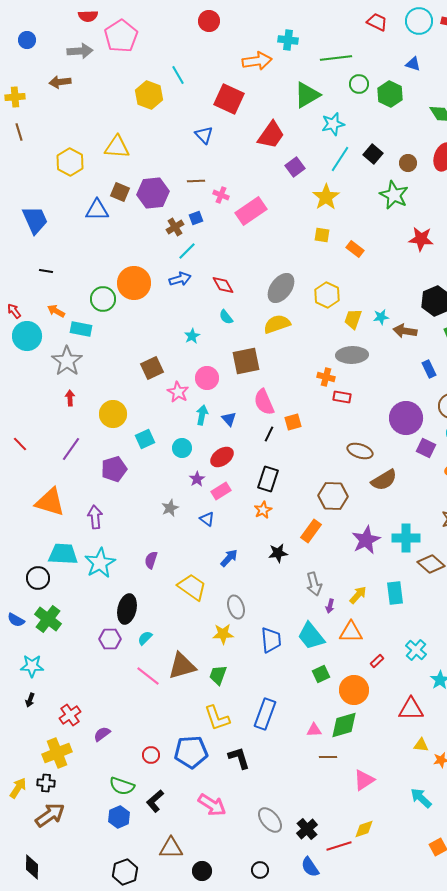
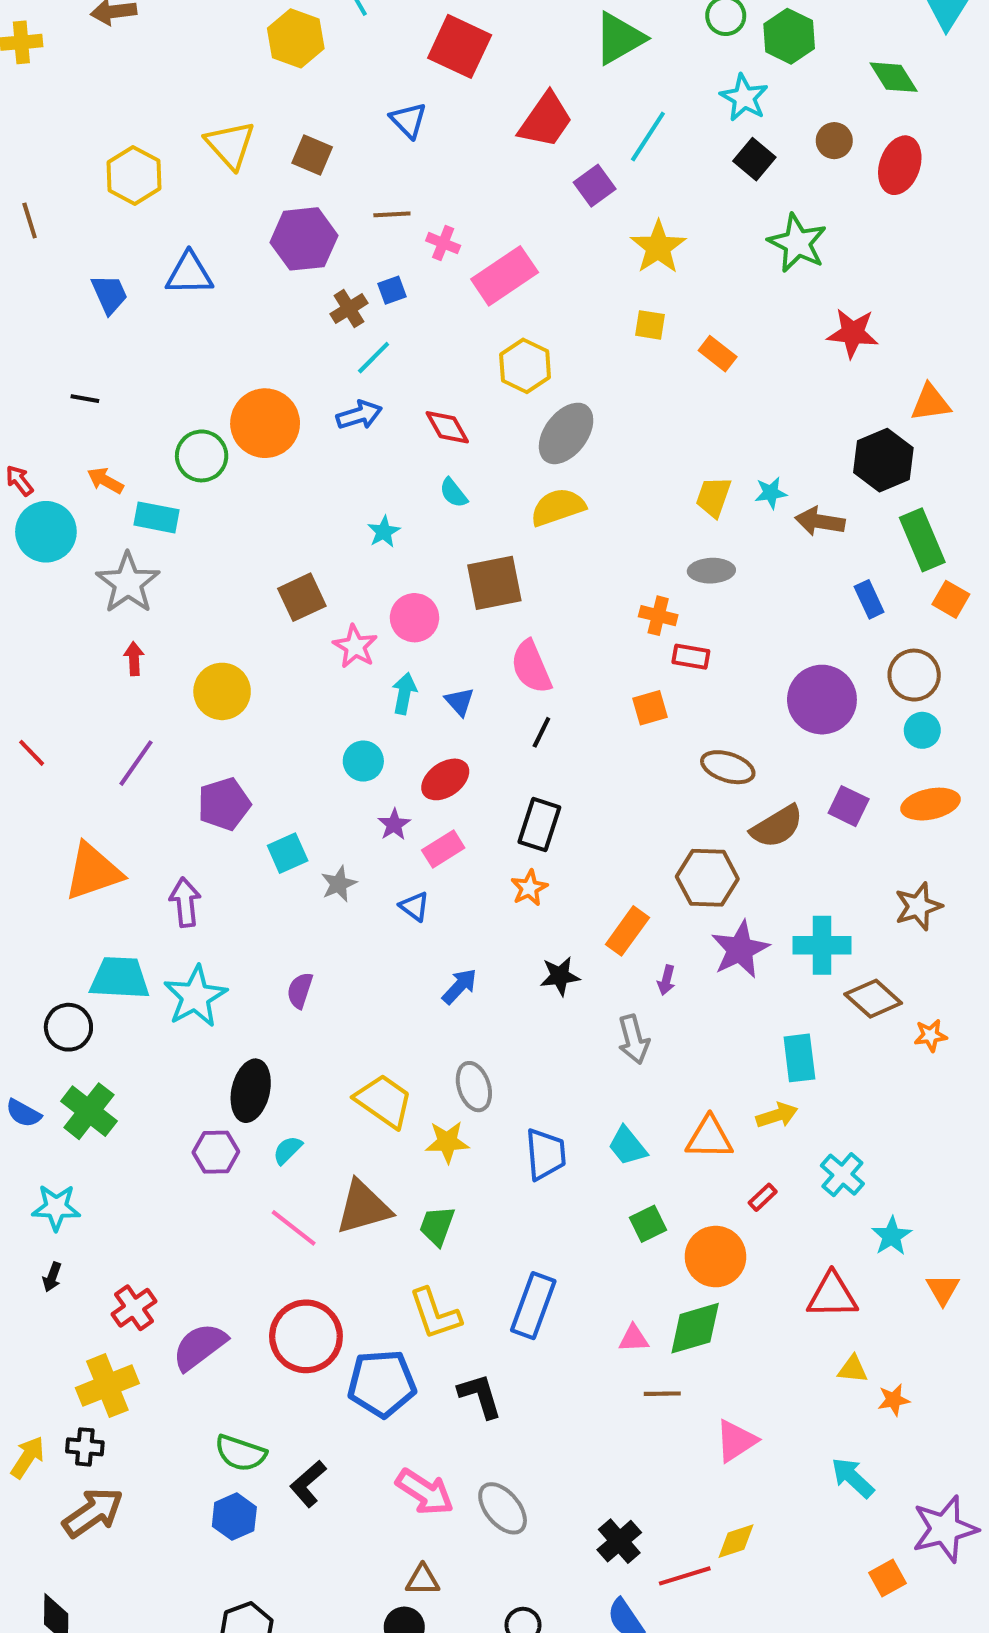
cyan star: (333, 124) -> (744, 98), moved, turned -30
brown line: (19, 132) -> (30, 220), moved
yellow triangle: (117, 147) -> (230, 145), turned 44
cyan line: (340, 159) -> (648, 137), moved
brown circle: (408, 163) -> (834, 141), moved
brown square: (120, 192) -> (312, 155), moved
blue trapezoid: (35, 220) -> (109, 294), moved, size x0.7
yellow hexagon: (327, 295) -> (525, 366), moved
gray ellipse: (352, 355) -> (711, 571), size x0.7
orange square: (293, 422) -> (650, 708), moved
cyan square: (145, 439) -> (288, 853), moved
purple square: (426, 448) -> (849, 806), moved
brown hexagon: (333, 496) -> (707, 878), moved
orange triangle: (50, 502) -> (93, 872), turned -36
yellow trapezoid: (192, 587) -> (384, 1101), moved
yellow arrow: (358, 595) -> (777, 1115), moved, turned 30
purple arrow: (330, 606) -> (666, 980), moved
cyan trapezoid: (311, 636) -> (627, 1146), size x0.7
purple semicircle: (102, 734) -> (200, 1347), size x1.6
red circle: (151, 755) -> (306, 1336), moved, size x2.0
gray ellipse: (270, 820) -> (503, 1508), moved
brown triangle: (171, 848) -> (423, 1580), moved, size x0.7

